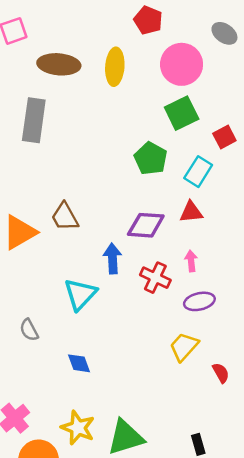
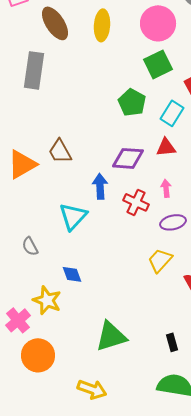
brown ellipse: (59, 64) -> (55, 23), turned 52
yellow star: (78, 428) -> (47, 300), moved

